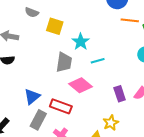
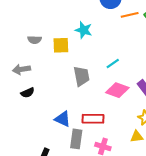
cyan star: (81, 42) -> (84, 30), moved
pink diamond: (80, 85) -> (117, 90), moved
blue triangle: (32, 97) -> (63, 119), turned -36

